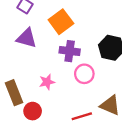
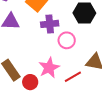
pink star: (47, 82) -> (49, 68), moved, size x1.5

